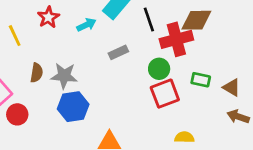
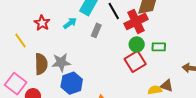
gray rectangle: (118, 52) -> (96, 30), moved, turned -32
green circle: (159, 69) -> (137, 44), moved
brown semicircle: (37, 73) -> (41, 64), size x1.5
brown triangle: (232, 88) -> (167, 86), moved

